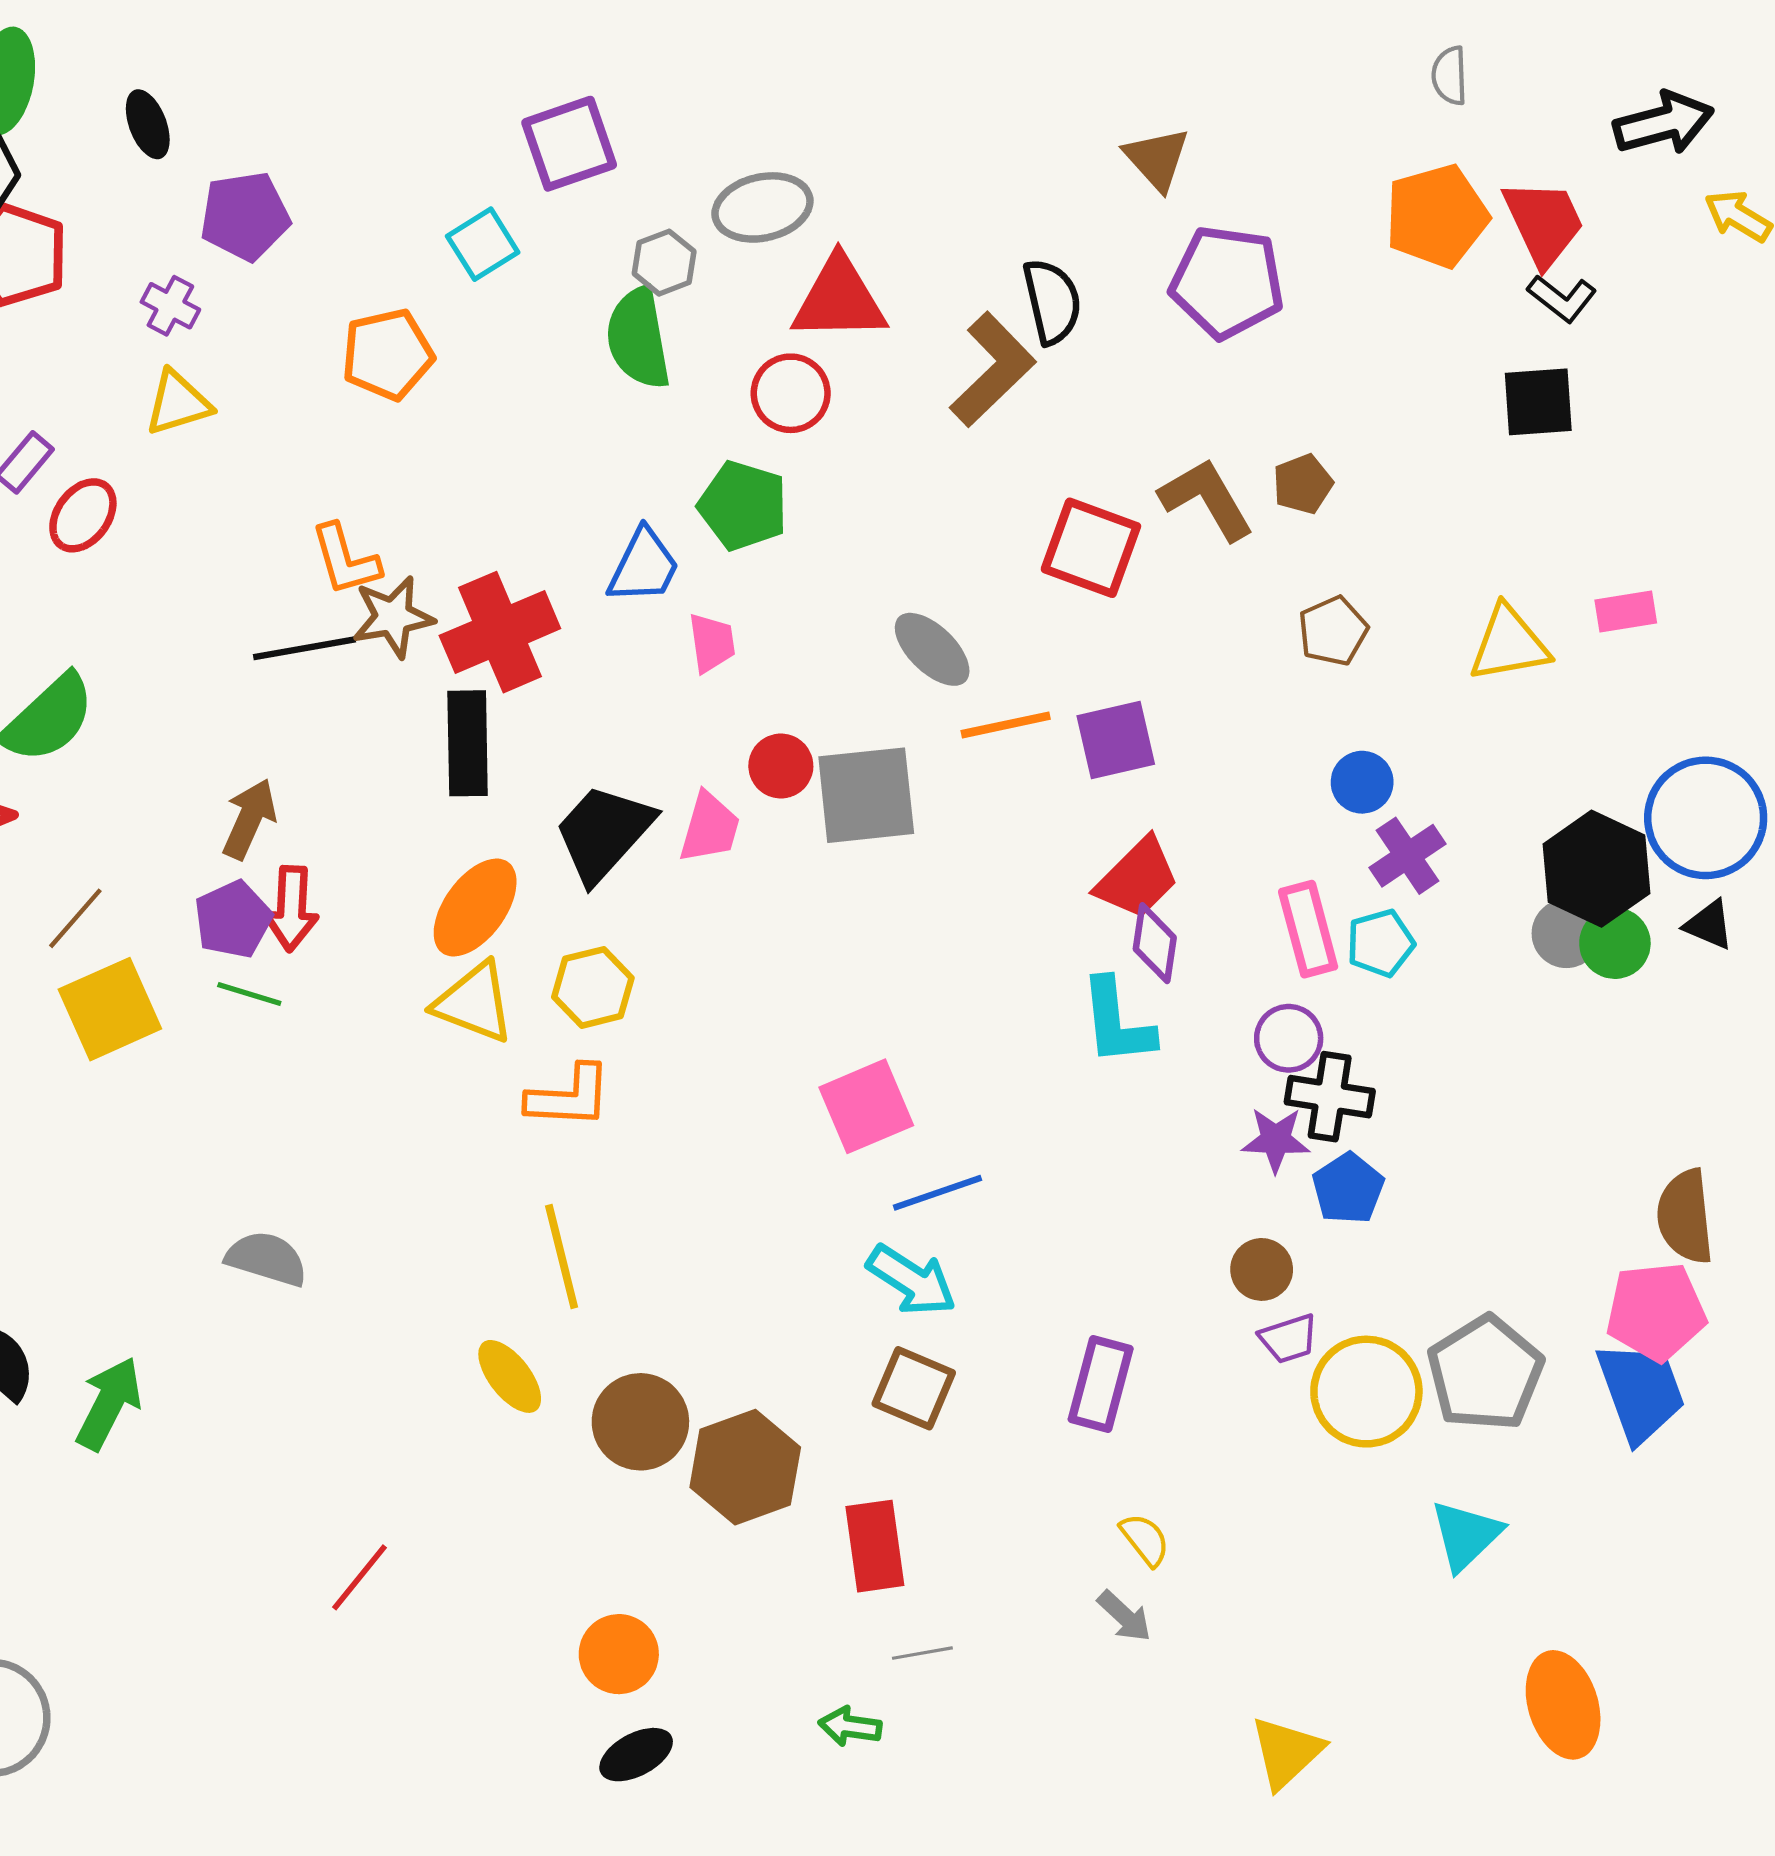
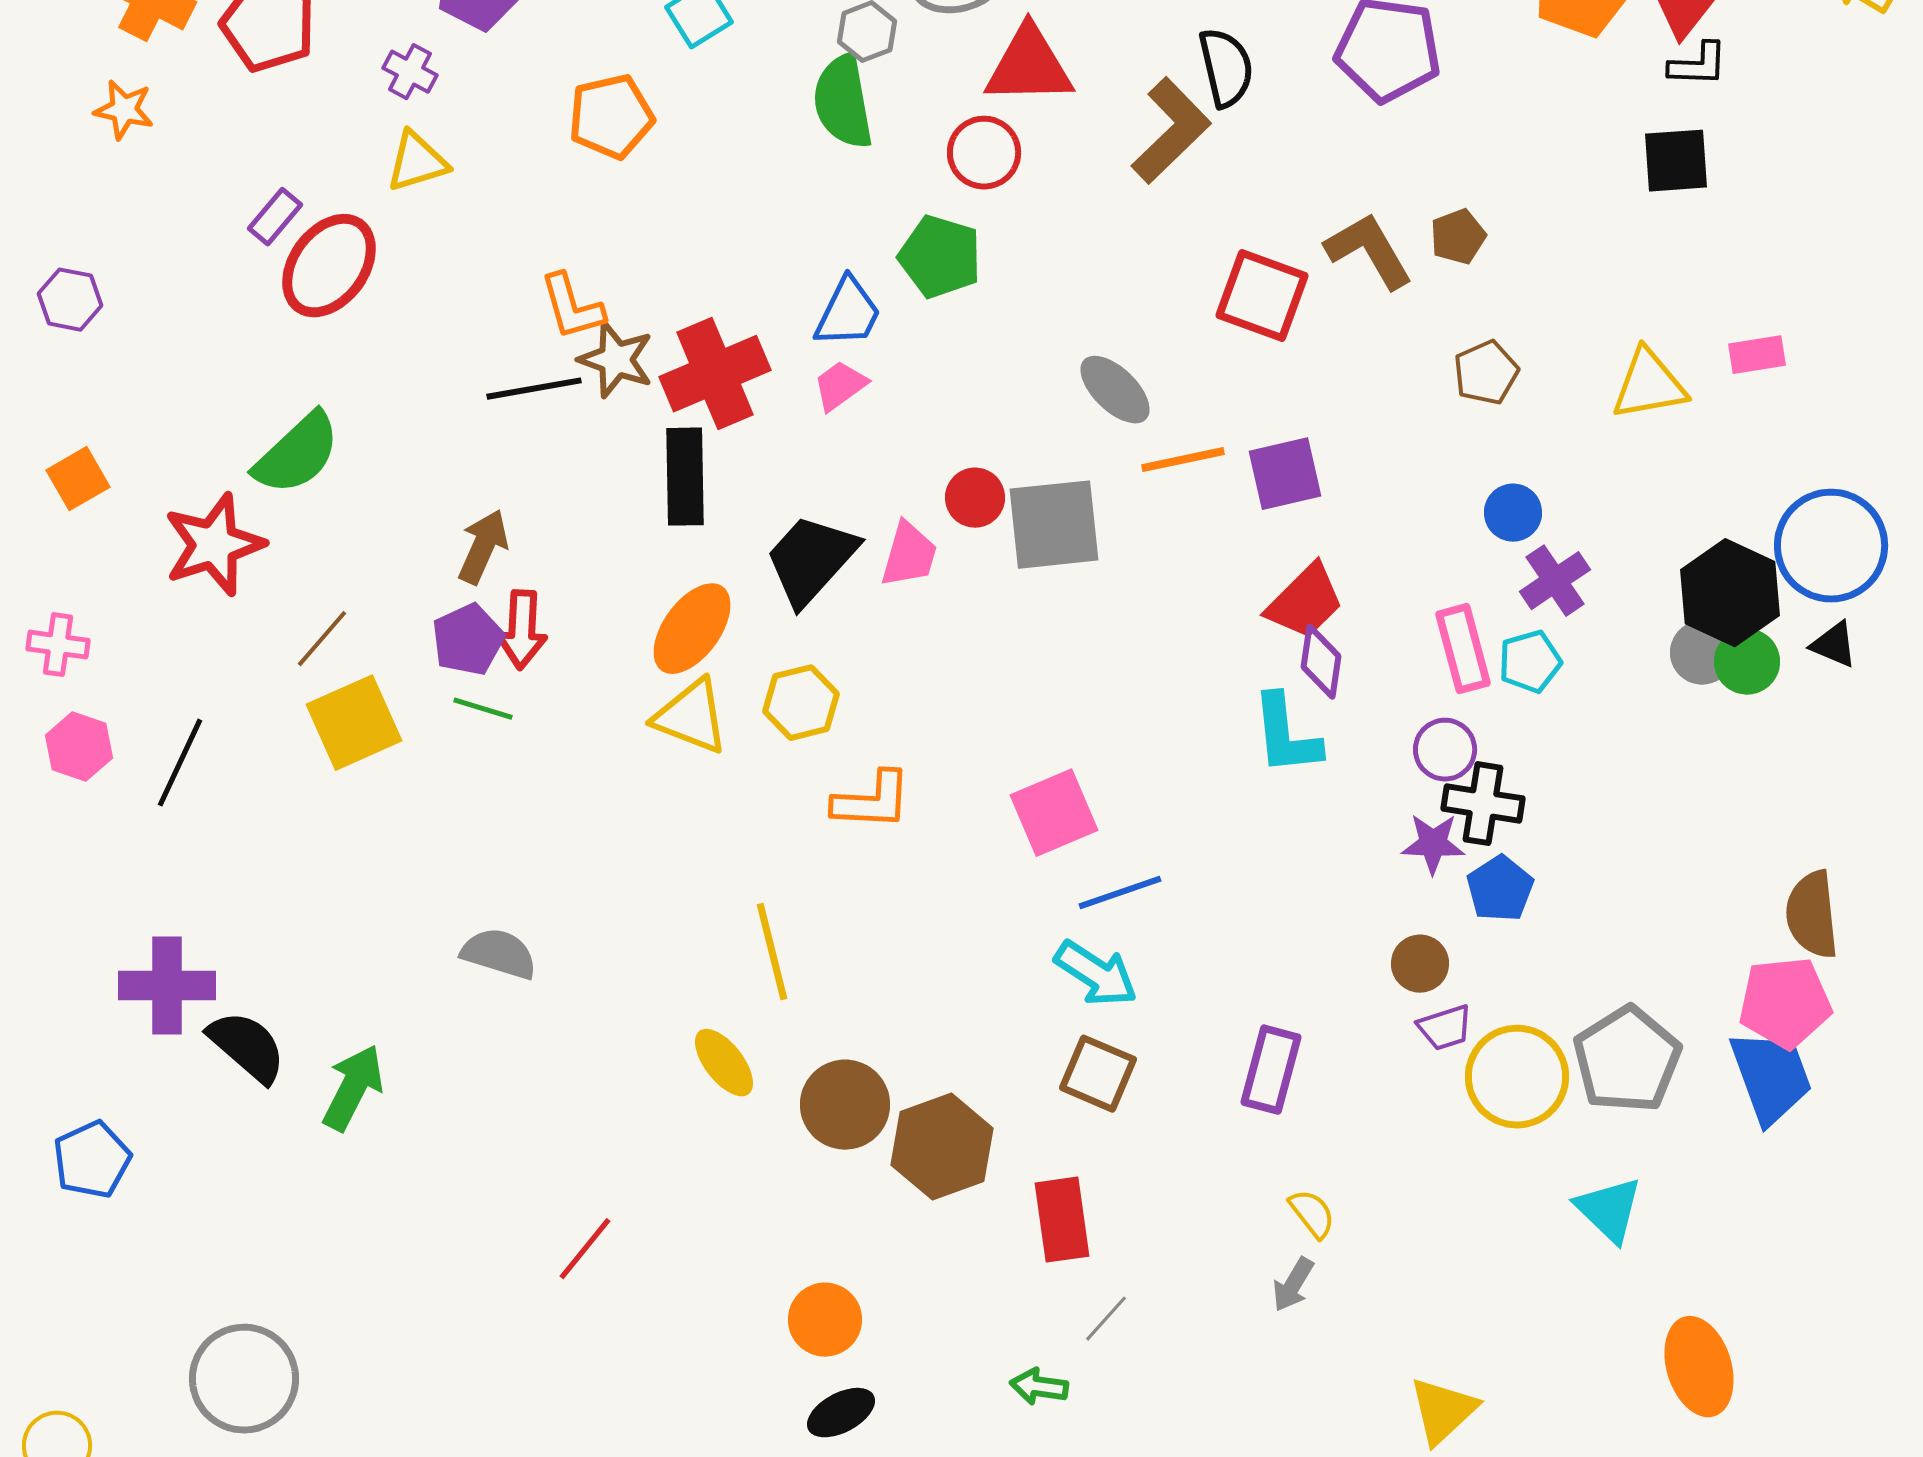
black L-shape: (1562, 298) -> (1698, 65), turned -36
red ellipse: (83, 515) -> (329, 266), size x1.5
brown star: (393, 617) -> (616, 360), turned 30
pink trapezoid: (712, 643) -> (840, 386), moved, turned -118
orange L-shape: (569, 1097) -> (872, 801), moved
cyan triangle: (1466, 1535) -> (1609, 1210), turned -32
gray arrow: (1124, 1616) -> (1293, 1285), turned 78
gray line: (922, 1653) -> (1106, 1319), turned -38

